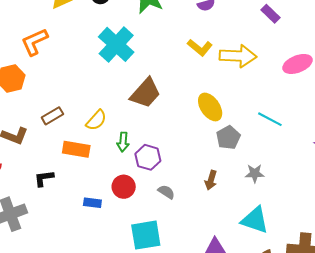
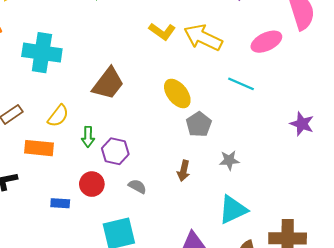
cyan cross: (116, 44) -> (42, 53), moved, turned -30
yellow arrow: (238, 56) -> (203, 38), turned -153
cyan line: (270, 119) -> (241, 84), moved
cyan triangle: (255, 220) -> (233, 210), turned -40

